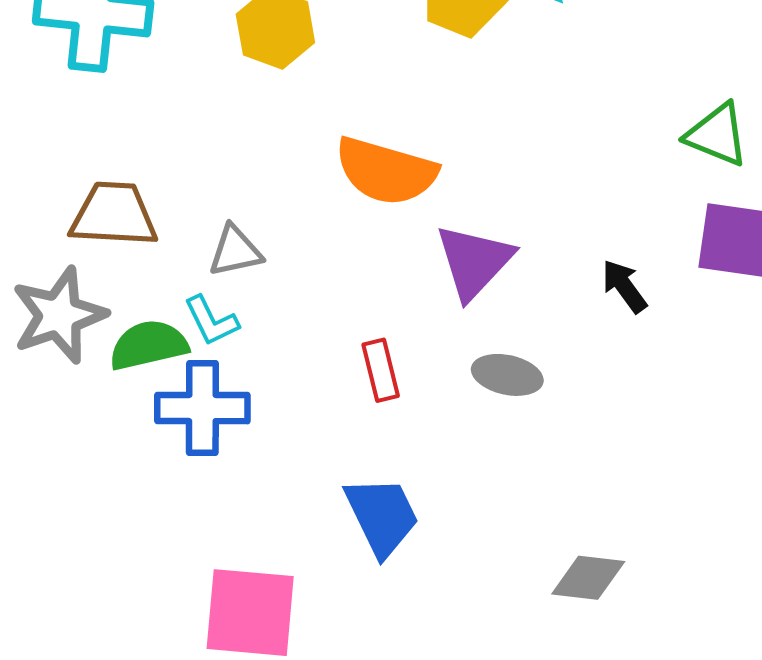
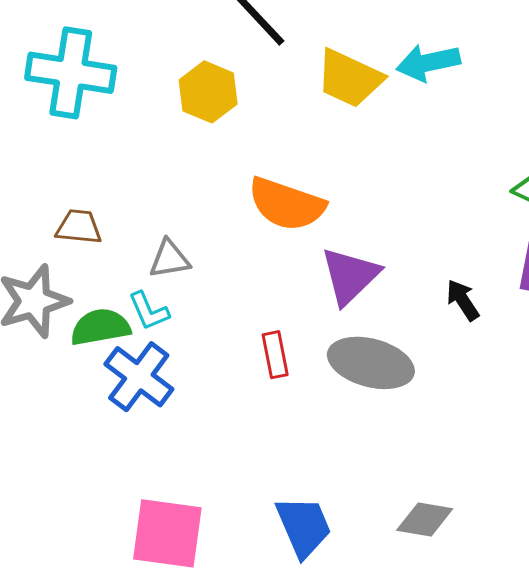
brown trapezoid: (114, 215) -> (79, 227), size x0.7
gray ellipse: (507, 375) -> (371, 363), size x1.6
blue cross: (202, 408) -> (139, 377), turned 34
blue trapezoid: (382, 516) -> (304, 527), moved

